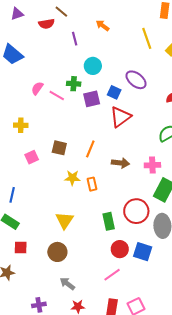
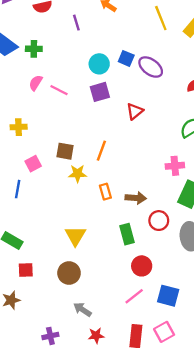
cyan circle: (93, 66) -> (99, 64), moved
green cross: (74, 84) -> (34, 49), moved
blue square: (114, 92) -> (126, 58), moved
red triangle: (121, 117) -> (135, 111), size x0.7
brown arrow: (120, 163) -> (136, 198), moved
yellow star: (72, 178) -> (78, 174), moved
blue line: (12, 195) -> (18, 189), moved
red circle: (136, 211) -> (159, 221), size x0.7
blue square: (143, 252) -> (168, 296), moved

